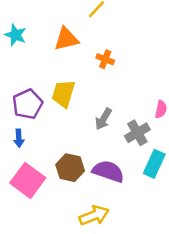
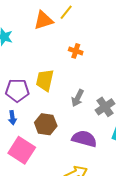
orange triangle: (66, 39) -> (43, 20), moved
purple pentagon: (27, 104) -> (17, 90), turned 30
brown hexagon: (70, 168) -> (46, 124), moved

